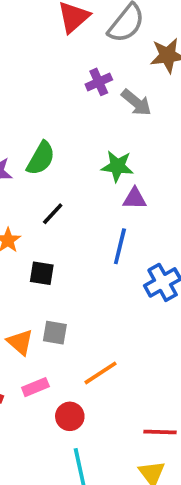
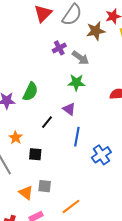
green star: (117, 166) -> (76, 82), moved
purple triangle: (135, 199) -> (69, 109), moved, turned 40
black line: (53, 214) -> (47, 122), moved

